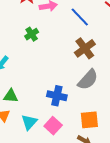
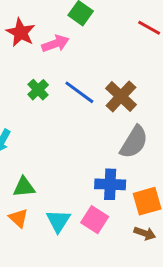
blue line: (80, 17) -> (79, 92), moved
blue cross: (57, 96) -> (110, 184), moved

